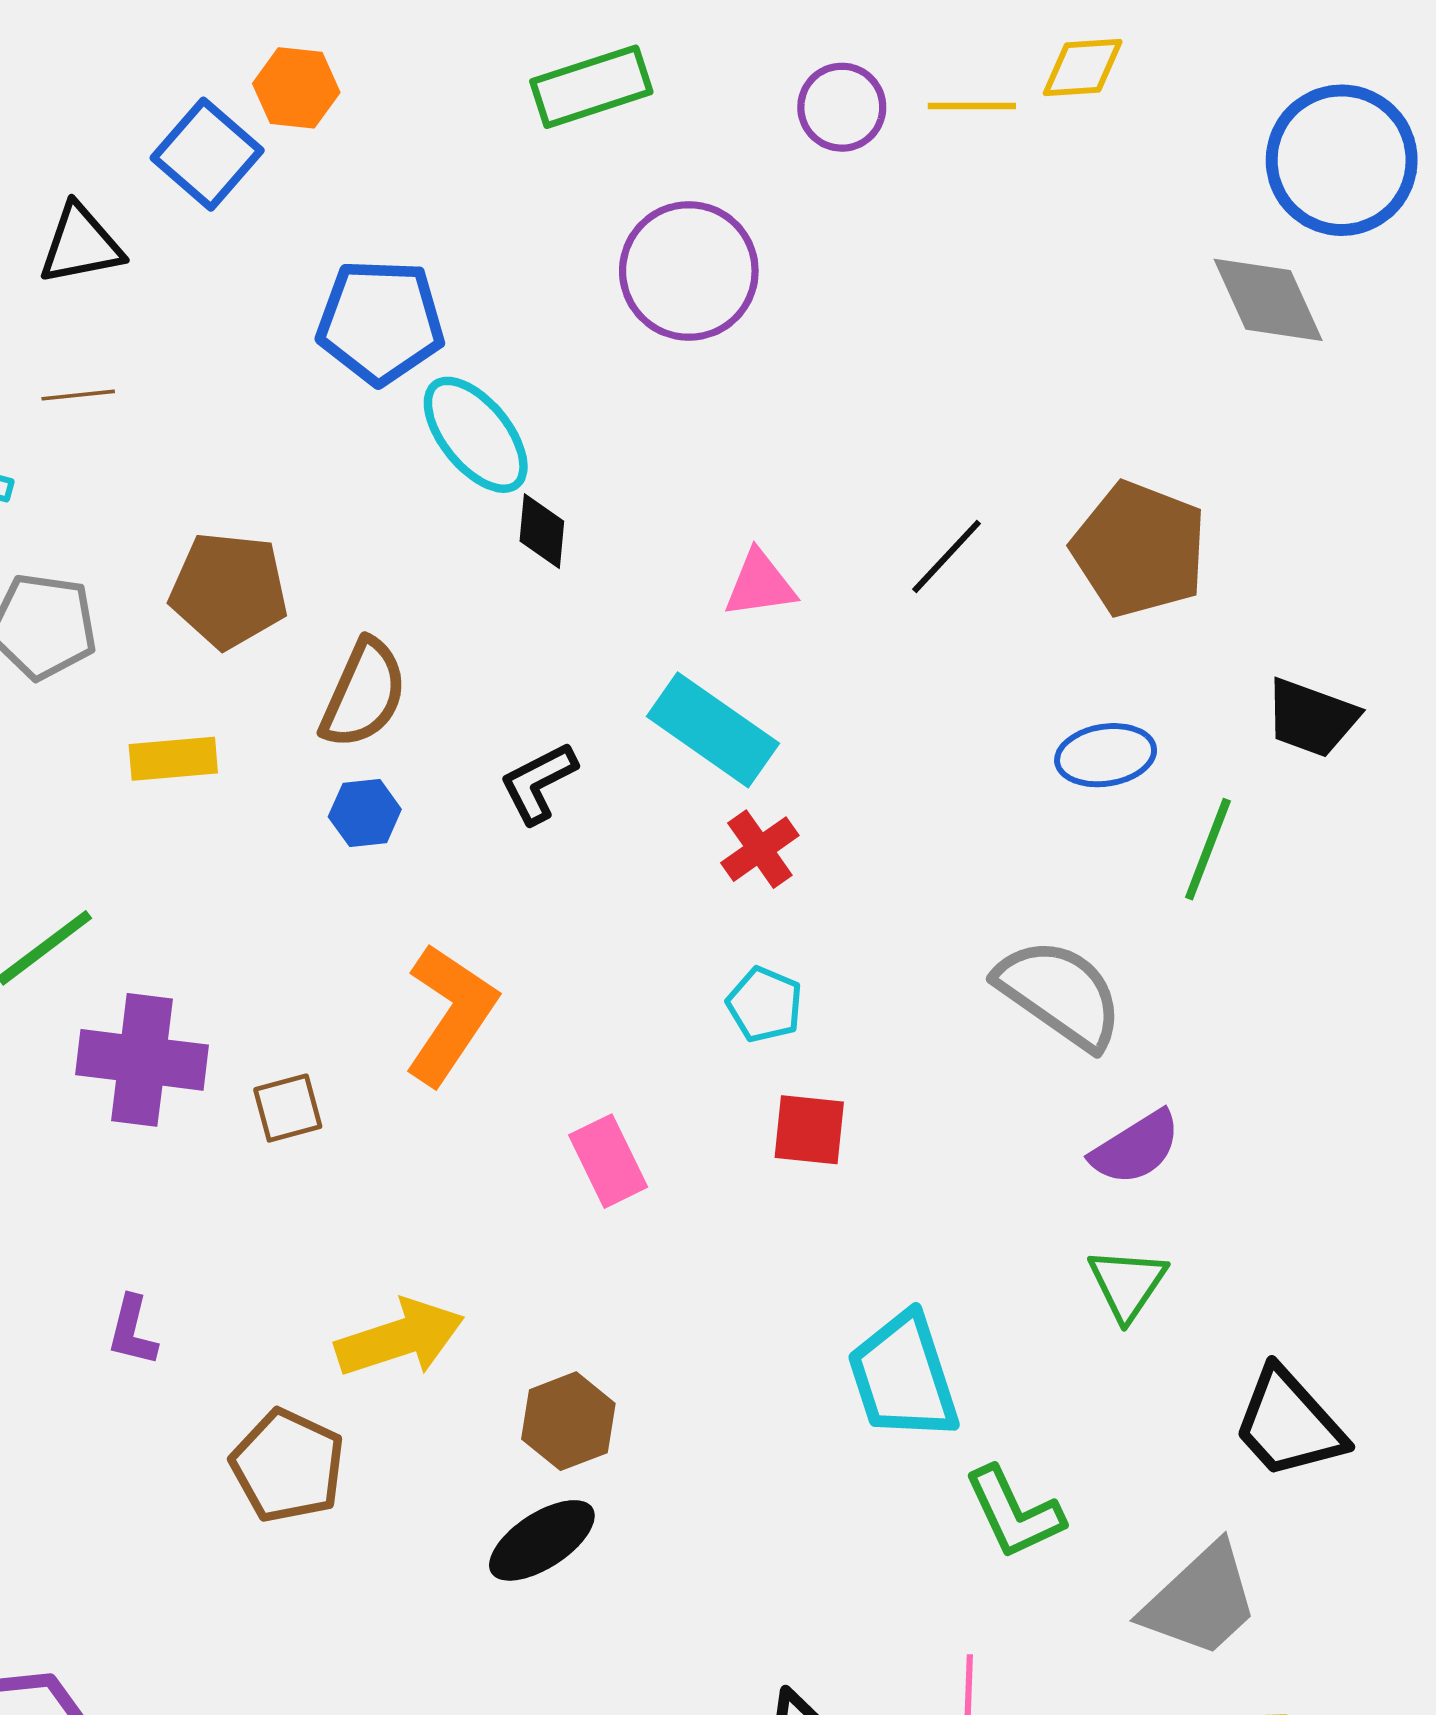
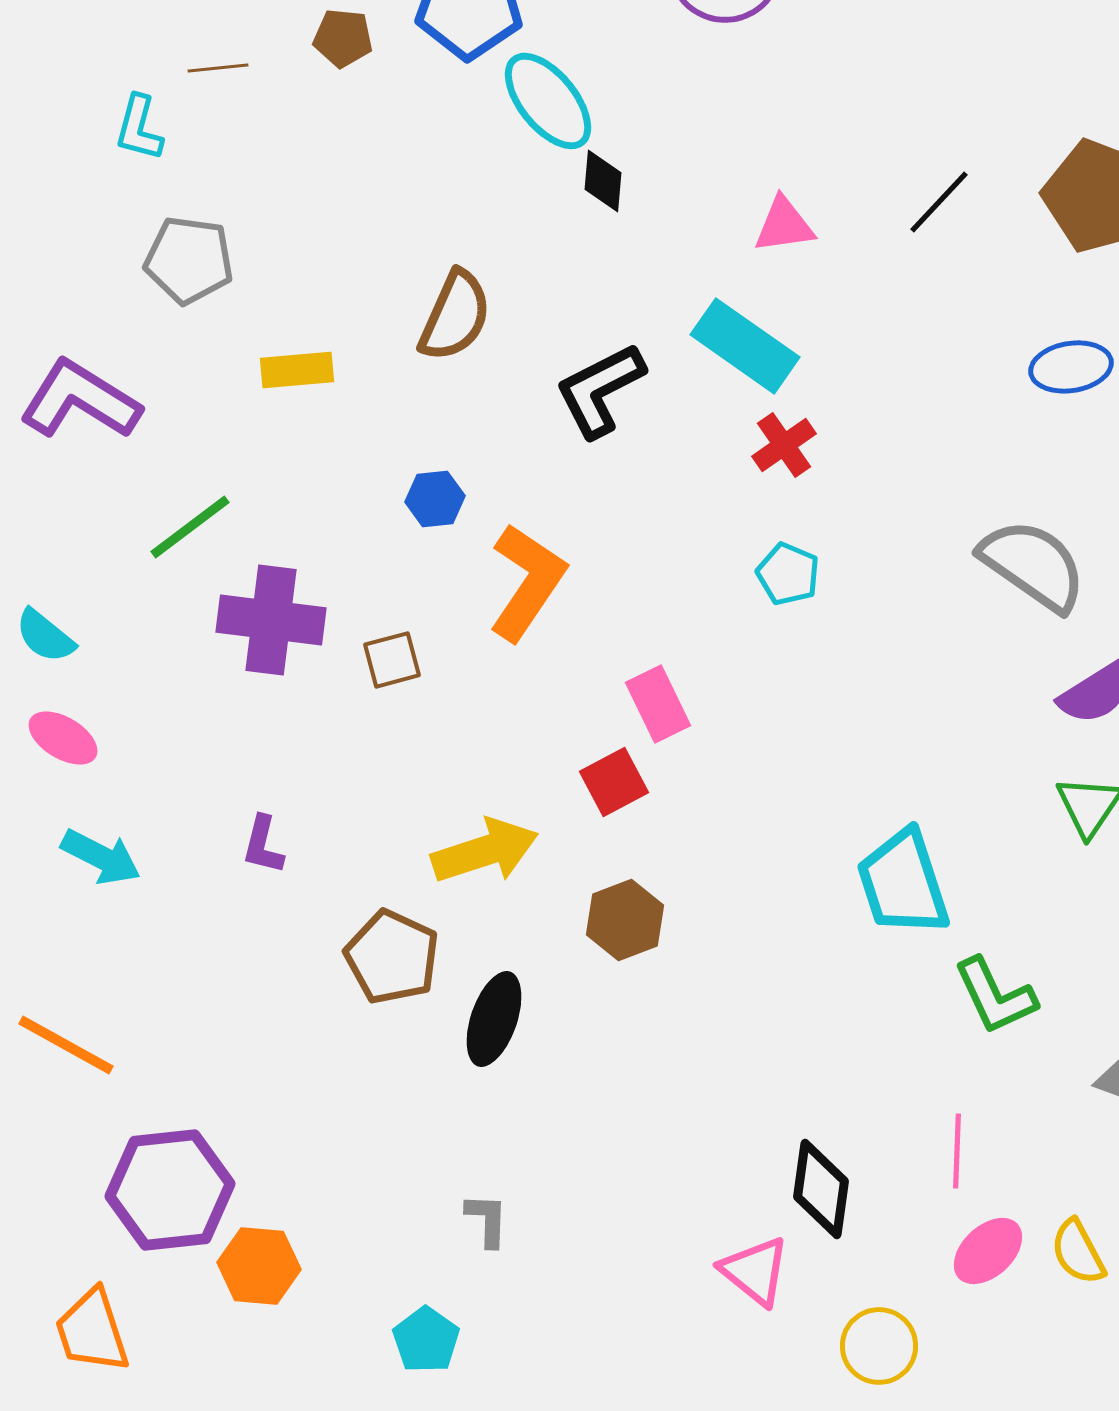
brown pentagon: (229, 590) -> (343, 38), moved, size x0.6
black L-shape: (538, 783) -> (600, 390), size x1.4
blue hexagon: (365, 813) -> (435, 499), moved
red square: (809, 1130) -> (614, 782), moved, turned -34
black ellipse: (542, 1540) -> (494, 1019), moved, turned -38

